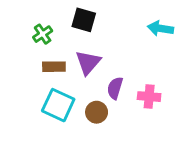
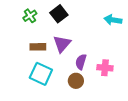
black square: (84, 20) -> (59, 14), turned 36
green cross: (43, 34) -> (30, 16), moved
brown circle: (97, 112) -> (76, 81), moved

